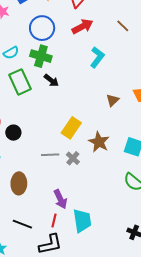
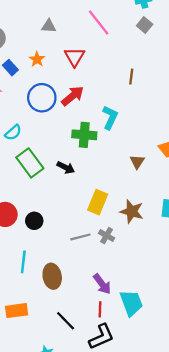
red arrow: (82, 26) -> (73, 96), moved
brown line: (123, 26) -> (131, 77), turned 64
green cross: (41, 56) -> (84, 135), moved
black arrow: (51, 80) -> (66, 167), moved
black line: (22, 224) -> (66, 321), turned 36

